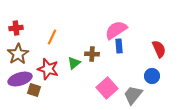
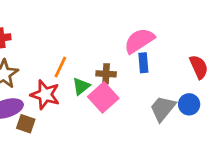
orange line: (52, 37) -> (60, 67), moved
pink square: (107, 88) -> (103, 97), moved
gray trapezoid: (133, 95) -> (163, 108), moved

